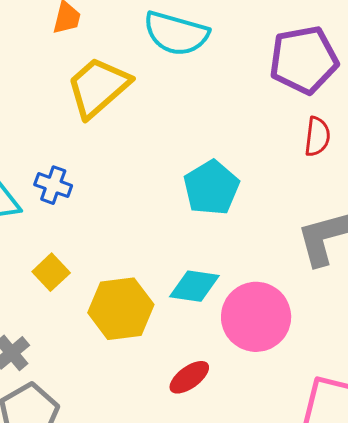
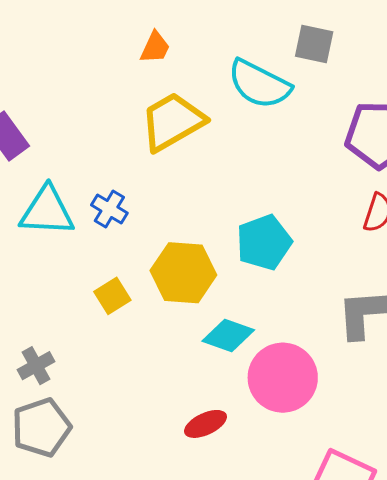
yellow square: (51, 272) -> (112, 296), moved
yellow hexagon: (121, 309) -> (183, 273), moved

